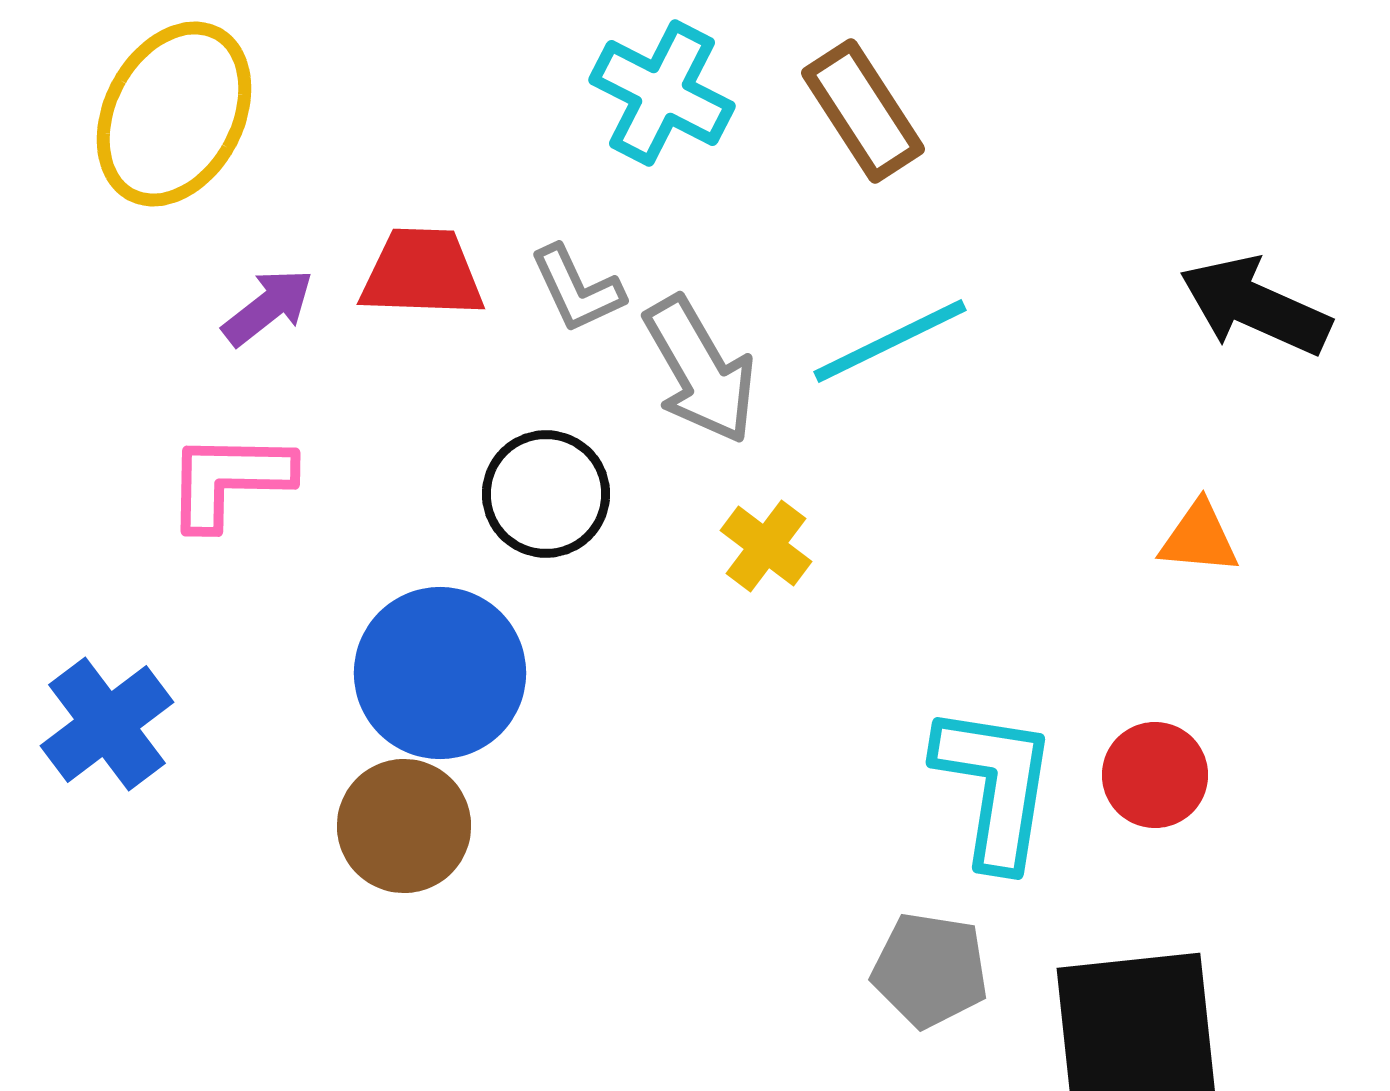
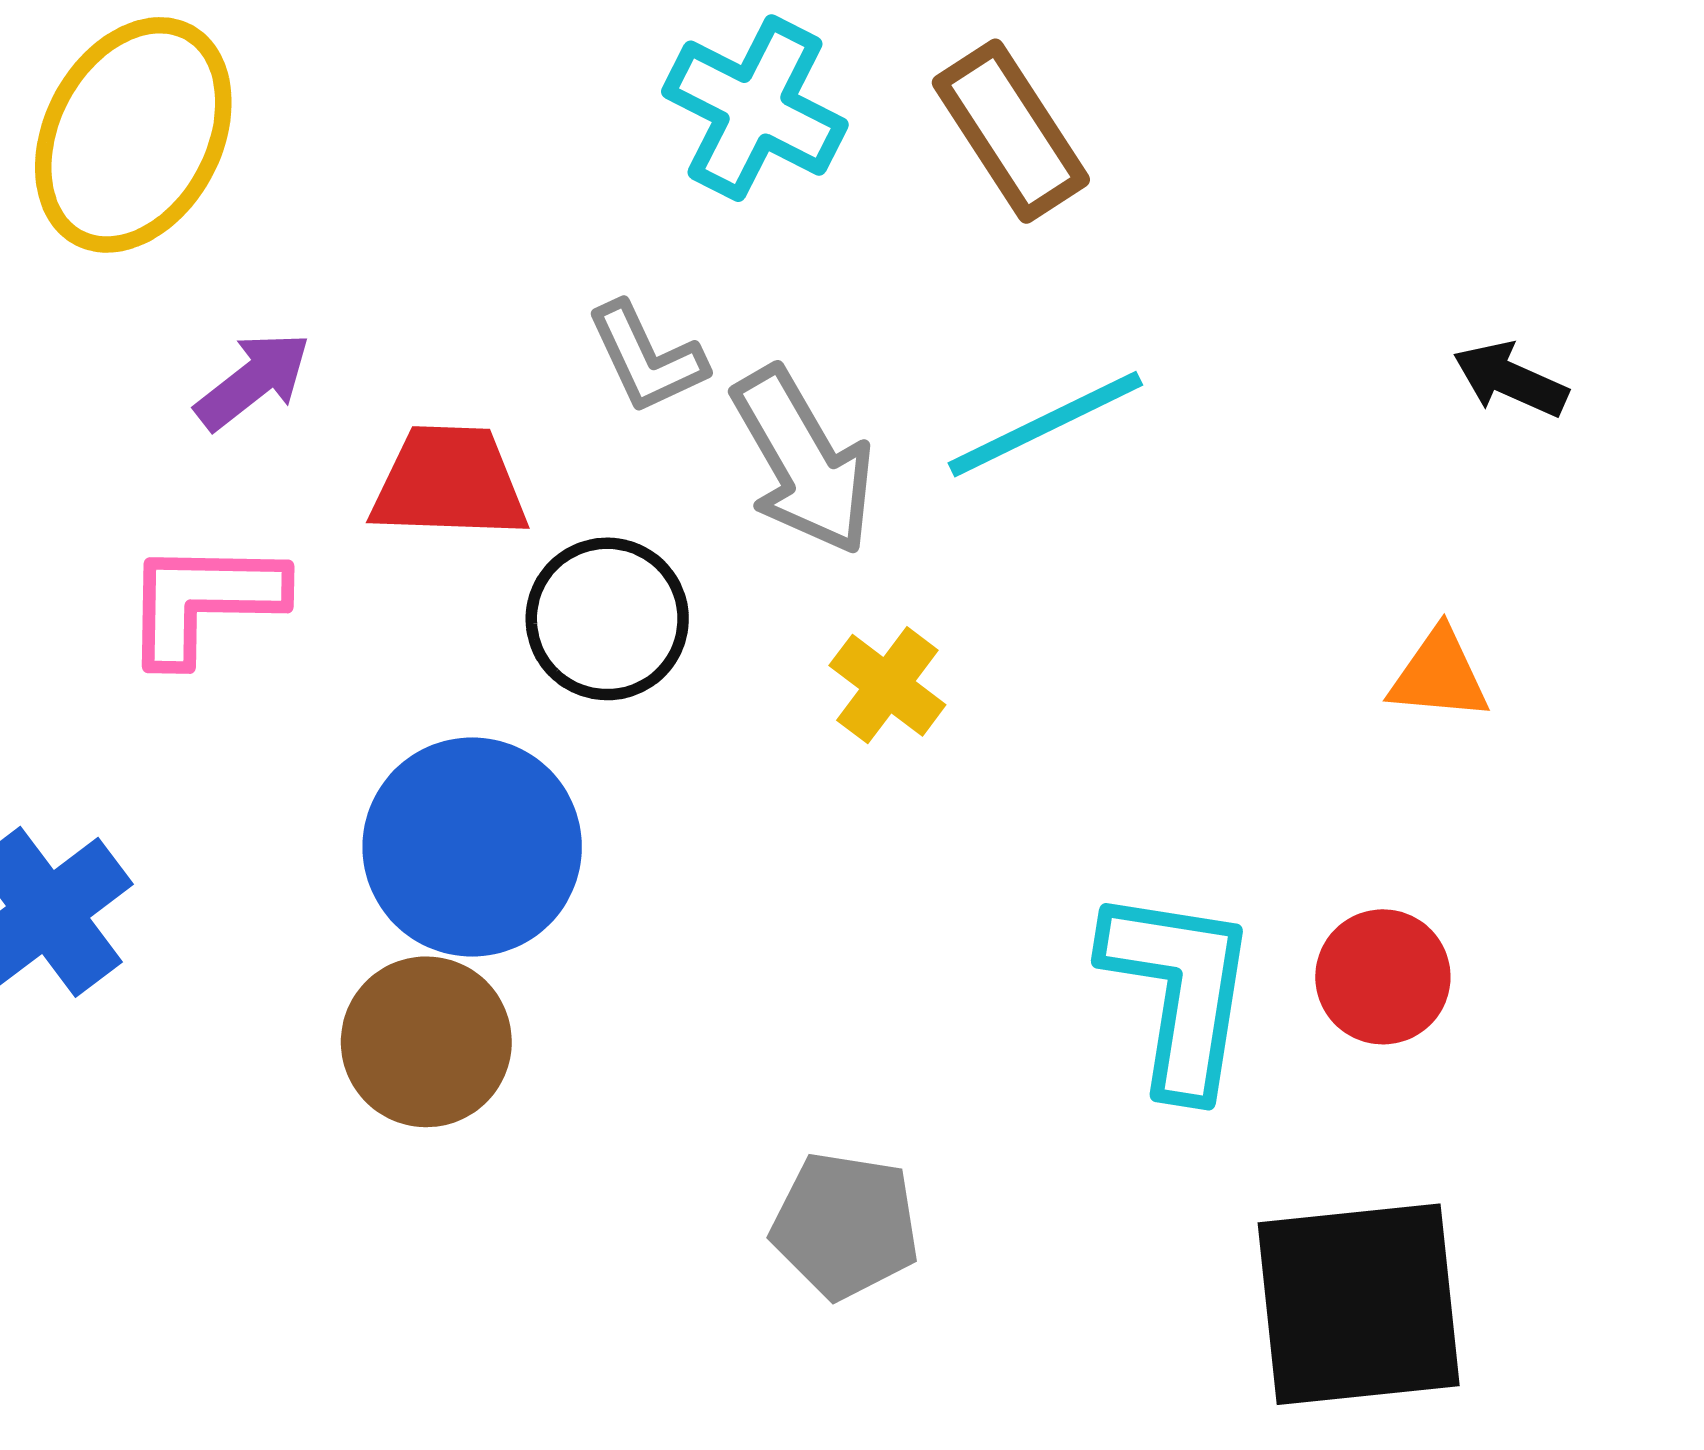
red trapezoid: (422, 273) -> (449, 483), moved
black arrow: (1255, 306) -> (1510, 379), size x0.6
gray pentagon: (930, 970) -> (845, 1225), moved

